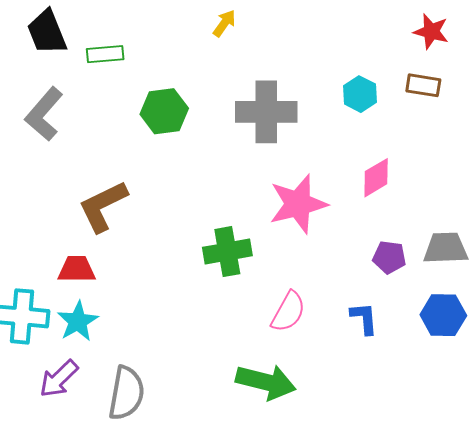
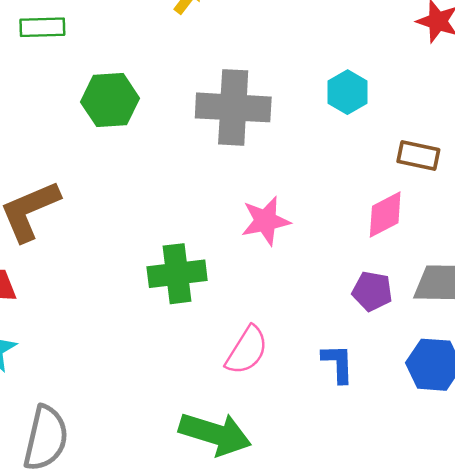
brown rectangle: (423, 85) -> (418, 156), moved
pink diamond: (376, 178) -> (385, 215), moved
pink star: (298, 204) -> (266, 221), size x0.7

